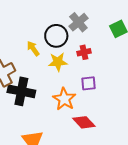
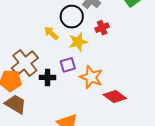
purple square: (89, 83) -> (68, 65), moved
black cross: (21, 91) -> (48, 77), size x0.6

